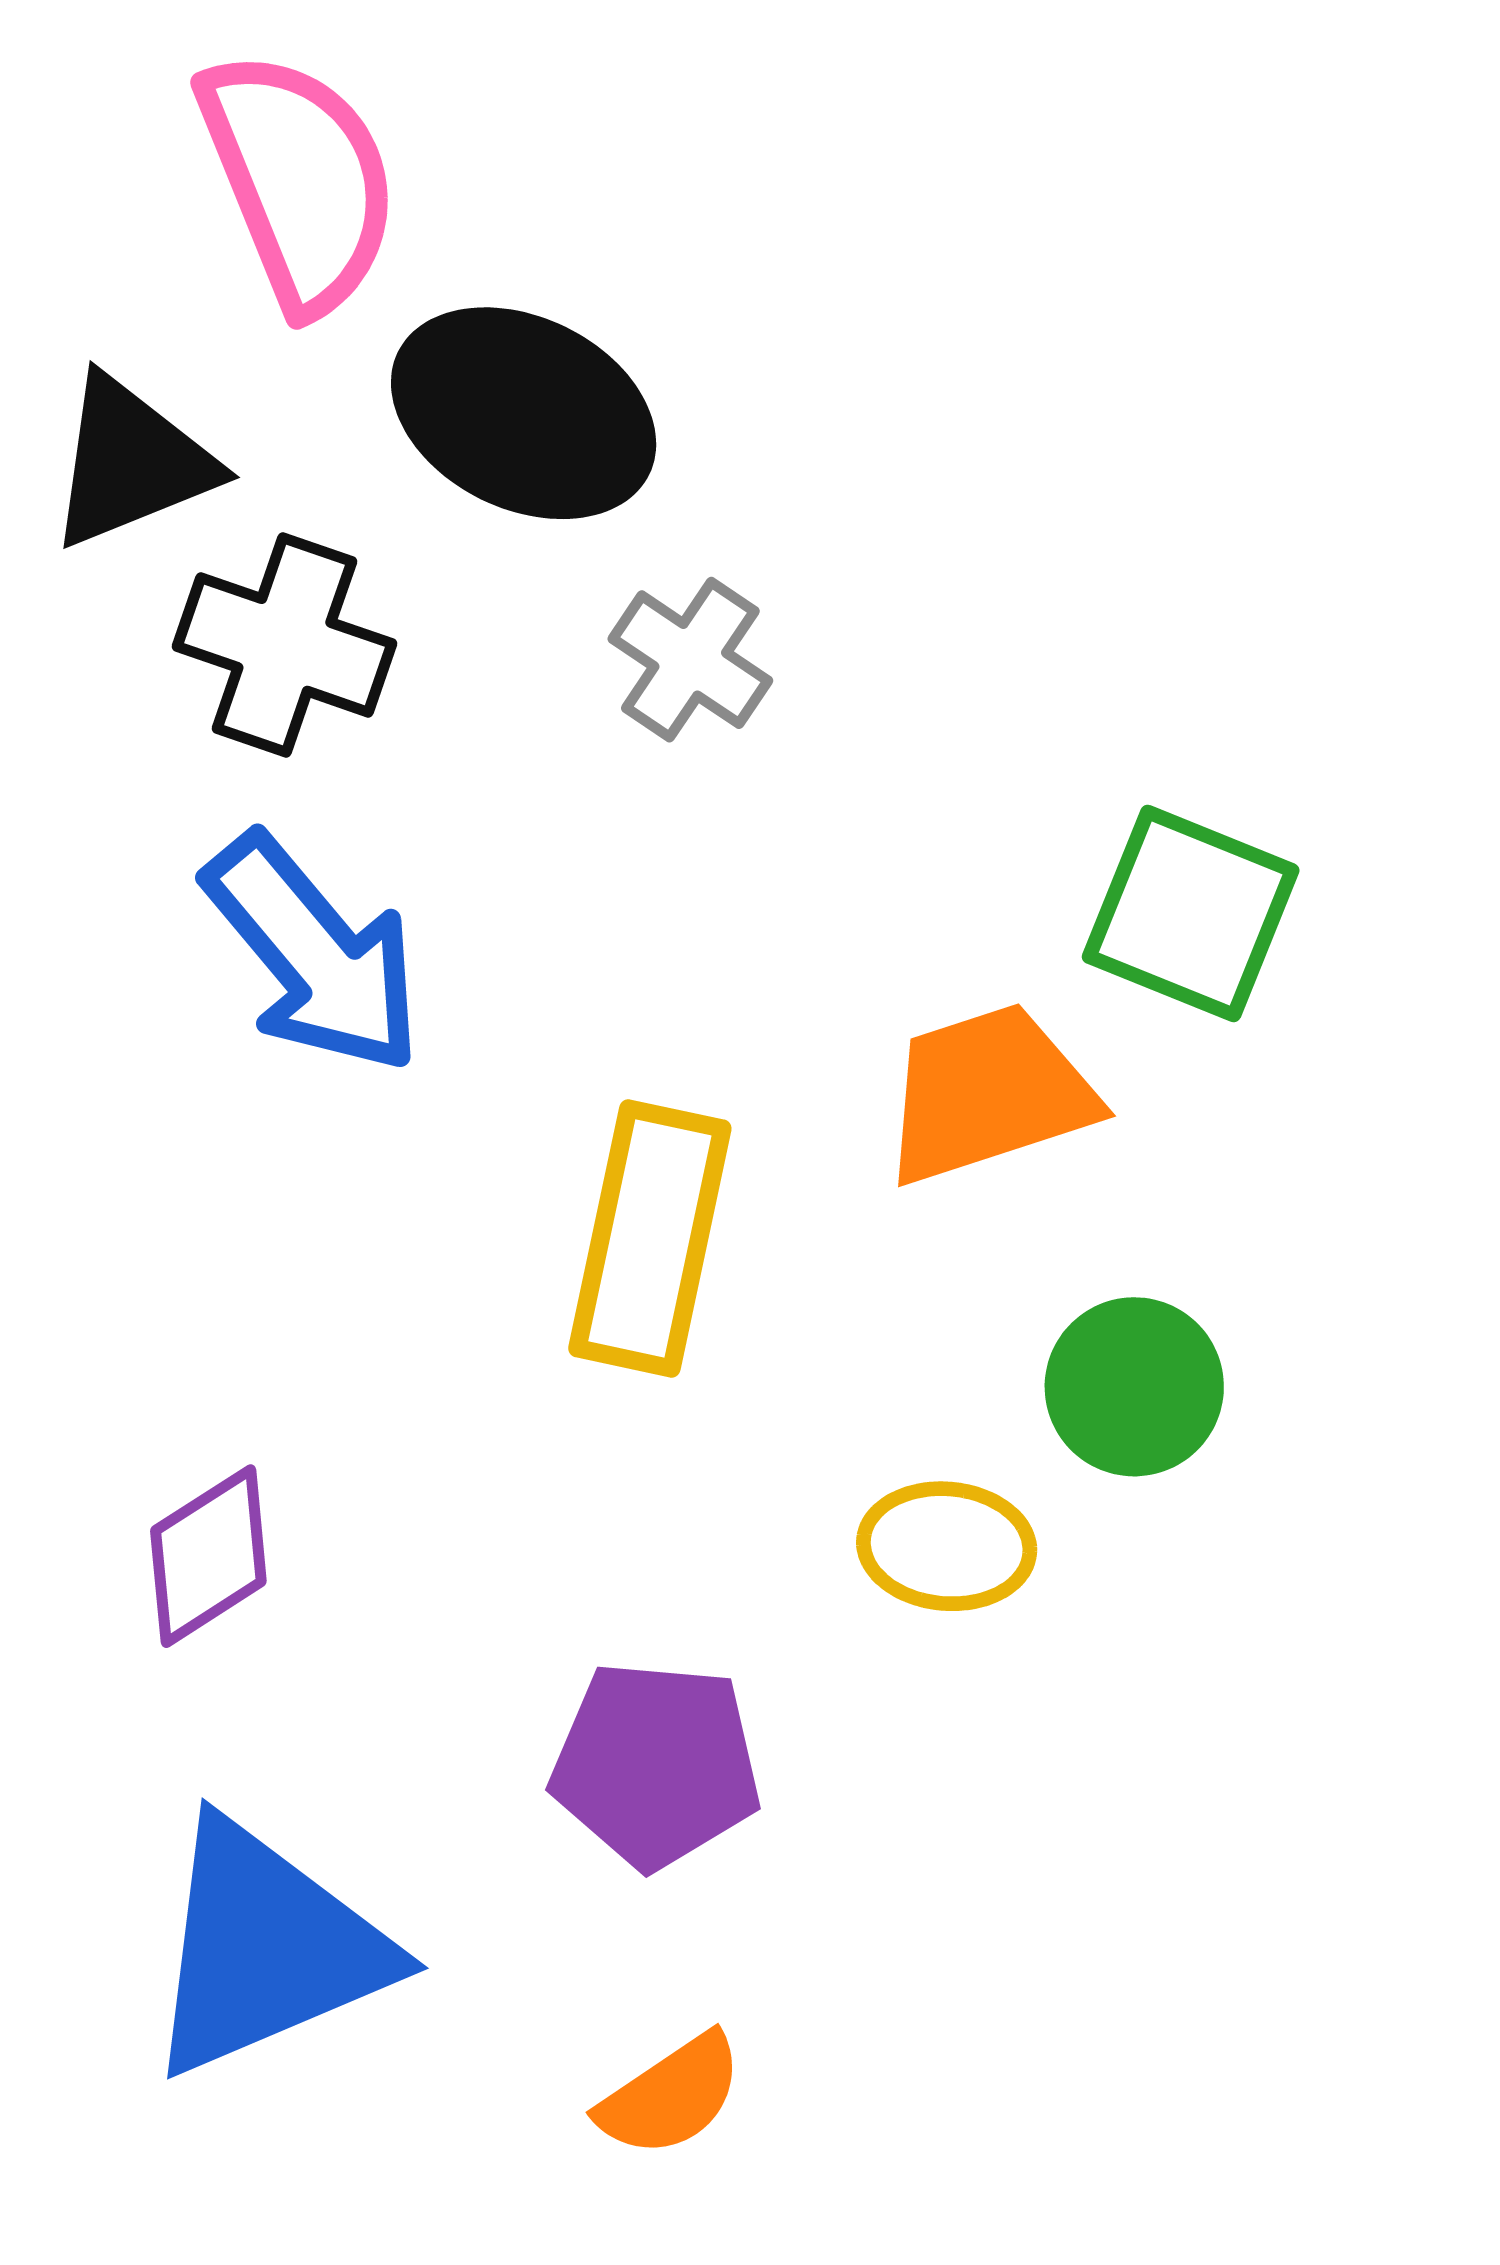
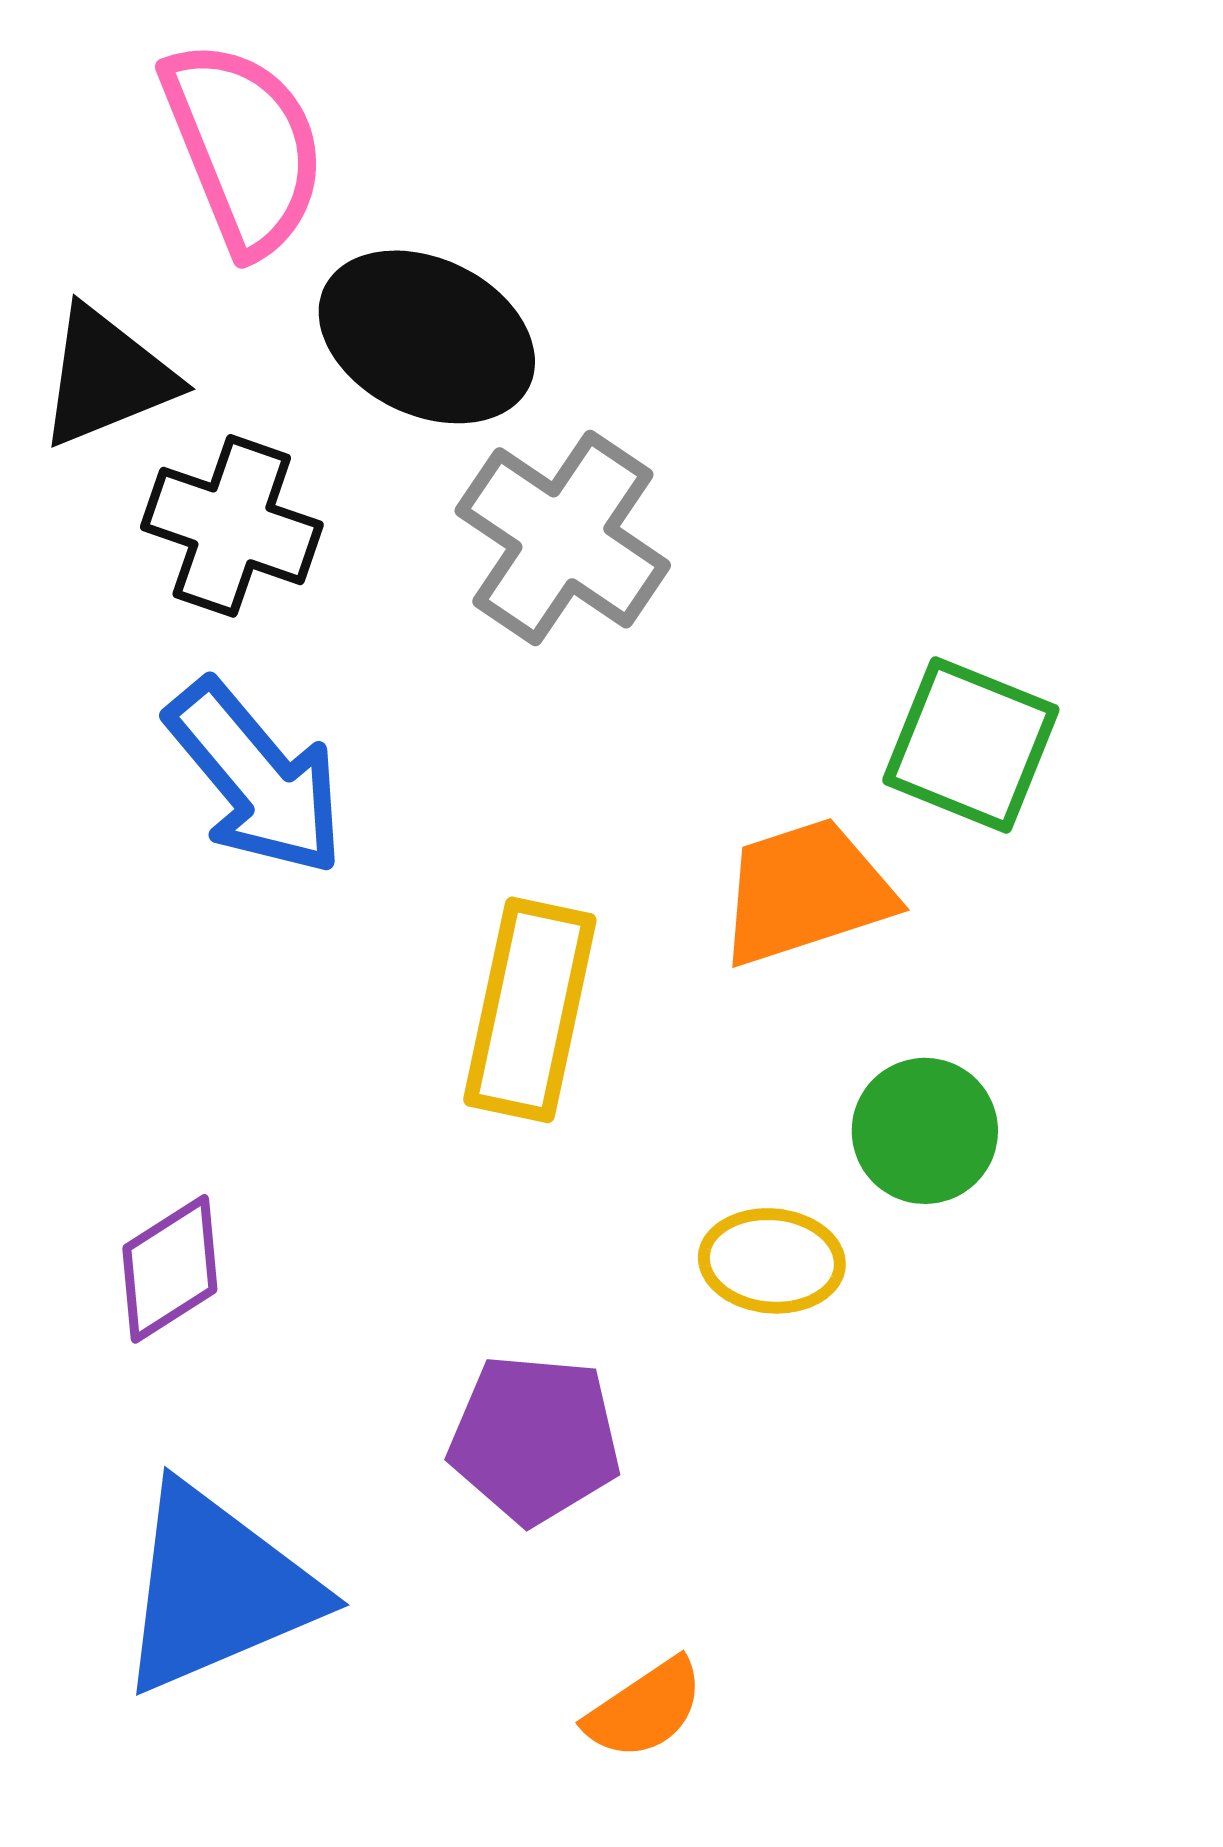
gray cross: (690, 660) -> (563, 538), size x1.6
orange semicircle: (671, 2096) -> (645, 1709), moved

